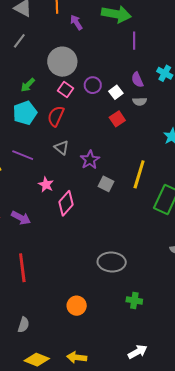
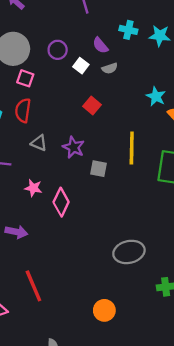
purple circle: (93, 85) -> (58, 50), moved
red square: (117, 119) -> (92, 105), moved

